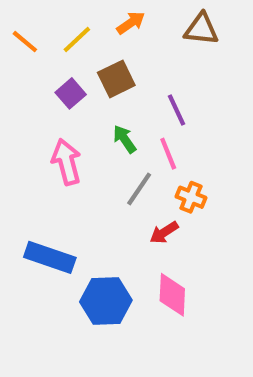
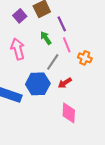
purple line: (176, 110) -> (62, 24), moved
orange cross: (191, 197) -> (85, 58), moved
blue hexagon: (106, 301) -> (38, 84), moved

